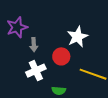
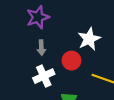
purple star: (17, 27) -> (38, 17), moved

